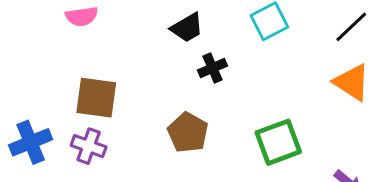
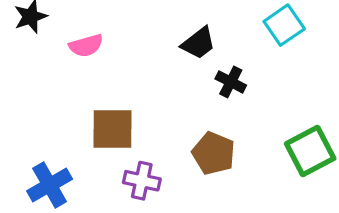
black cross: (213, 68) -> (231, 82), turned -32
purple cross: (89, 146) -> (142, 181), moved

